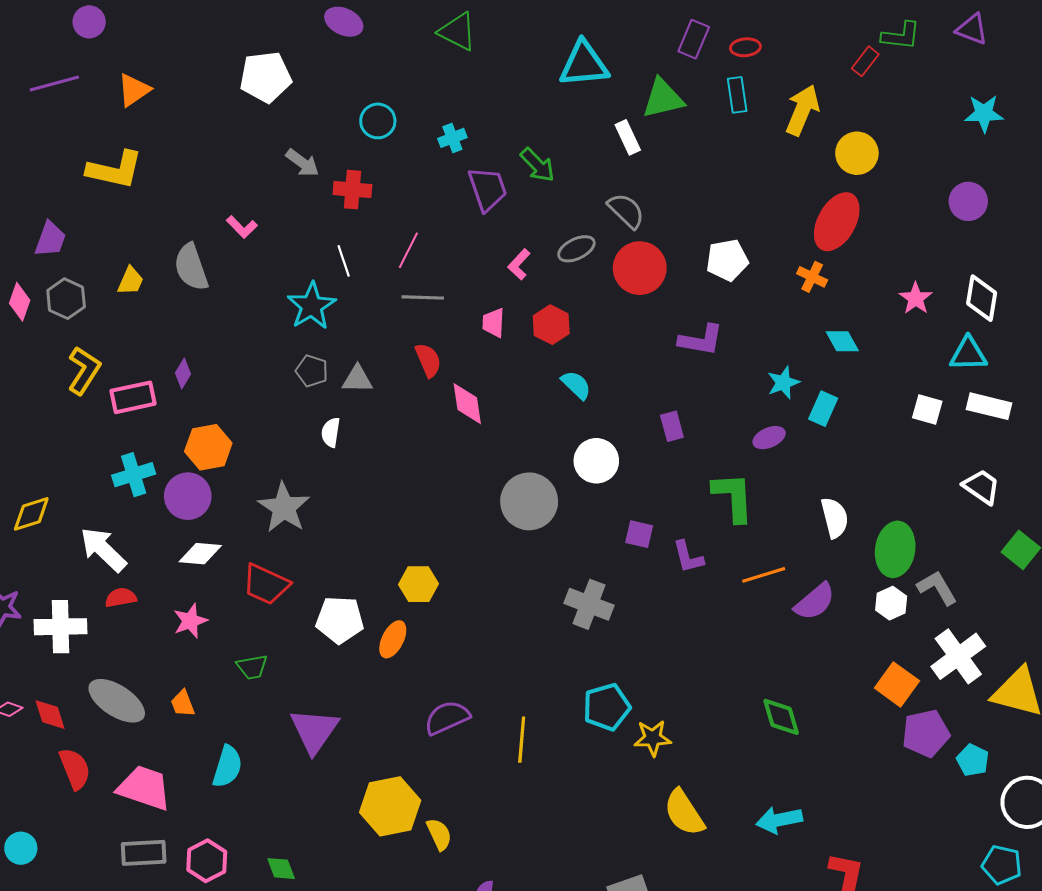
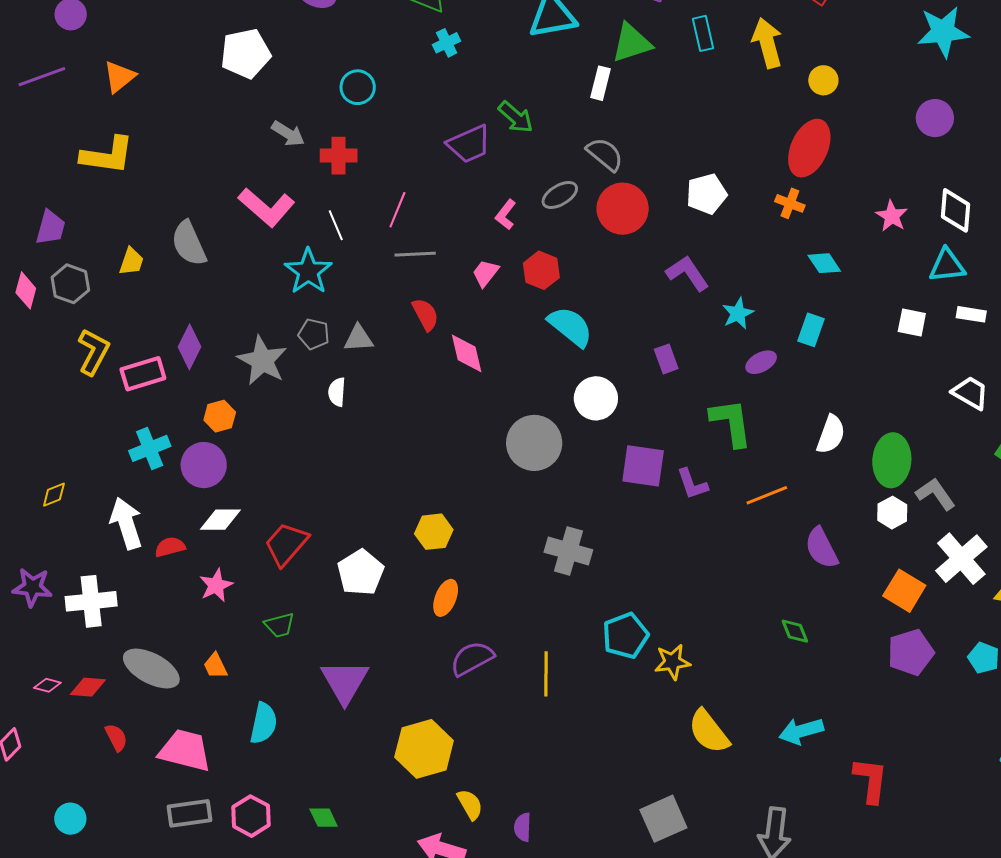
yellow arrow: (802, 110) -> (767, 43), turned -33
cyan star: (984, 113) -> (943, 32), size x1.4
white rectangle: (628, 137) -> (601, 83), turned 44
cyan cross: (452, 138) -> (447, 43), moved
yellow circle: (857, 153) -> (823, 80), size x0.7
purple trapezoid: (488, 189) -> (469, 144), turned 90
pink L-shape: (242, 227) -> (267, 207), moved, size x1.8
pink trapezoid: (493, 323) -> (485, 273), turned 40
purple L-shape: (701, 340) -> (688, 273), turned -129
purple diamond: (183, 374) -> (189, 347), size x1.5
cyan star: (783, 383) -> (738, 313), moved
cyan semicircle: (576, 385) -> (570, 327), size x1.5
white rectangle: (989, 406) -> (971, 314), size x0.7
orange hexagon: (208, 447) -> (220, 416), size x0.7
gray star: (284, 508) -> (262, 360), moved
yellow diamond: (31, 514) -> (54, 495), size x0.7
white semicircle: (835, 518) -> (831, 434), turned 39
purple square: (639, 534) -> (643, 466), size x1.6
white arrow: (103, 549) -> (126, 523), turned 33
red trapezoid: (266, 584) -> (286, 544), turned 111
red semicircle: (121, 598) -> (170, 547), moved
purple semicircle: (815, 602) -> (821, 548), moved, turned 108
gray cross: (589, 604) -> (568, 551), moved
white pentagon: (340, 620) -> (361, 572), turned -30
orange ellipse: (393, 639) -> (446, 598), moved
red diamond: (50, 715) -> (88, 687), turned -63
green diamond: (781, 717) -> (795, 631), size x0.7
purple pentagon: (926, 733) -> (911, 652), moved
red semicircle: (75, 769) -> (116, 737), size x0.7
yellow semicircle: (439, 834) -> (470, 804), moved

